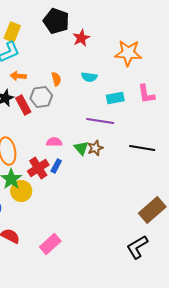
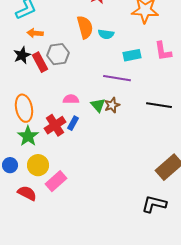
orange semicircle: (56, 79) -> (85, 27), moved, size x1.6
yellow circle: (21, 191) -> (38, 165), moved
pink rectangle: (50, 244) -> (56, 181), moved
black L-shape: (137, 247) -> (154, 204), turned 45

